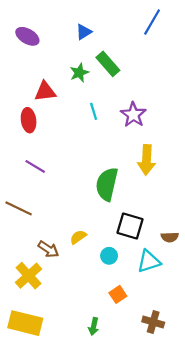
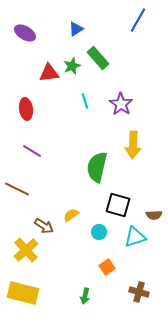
red triangle: (45, 91) -> (49, 73), moved

